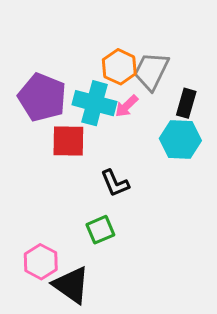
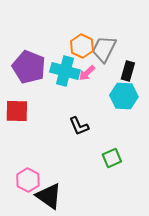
red square: (68, 141) -> (17, 111), moved
green square: (100, 230) -> (112, 158), moved

